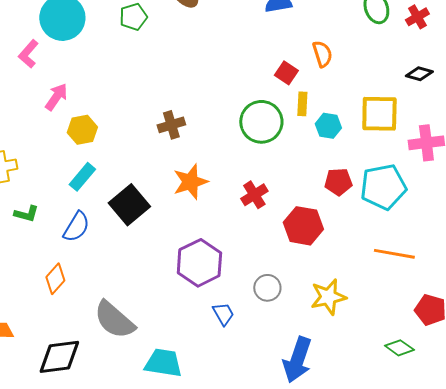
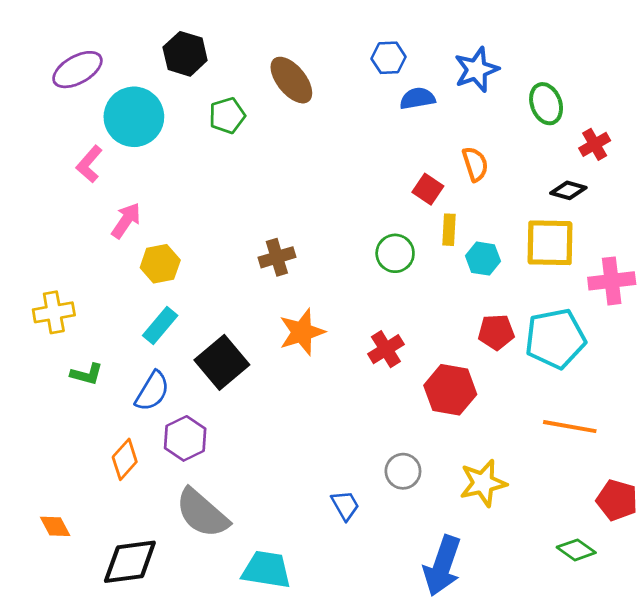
red cross: (417, 17) -> (595, 144), moved
black diamond: (419, 74) -> (568, 190), moved
green circle: (261, 122) -> (395, 253), size x0.7
purple hexagon: (199, 263) -> (185, 438), moved, size x0.7

